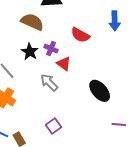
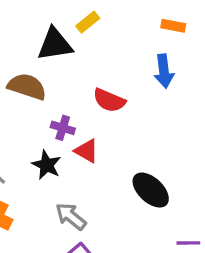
black star: (30, 52) -> (47, 165), moved
gray arrow: (49, 82) -> (71, 216), moved

